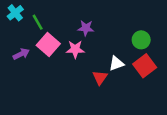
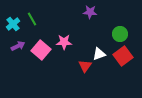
cyan cross: (15, 13) -> (13, 24), moved
purple star: (86, 28) -> (90, 12), moved
pink square: (48, 45) -> (41, 50), moved

